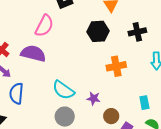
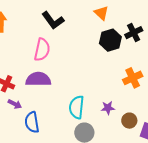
black hexagon: (98, 31) -> (110, 40), moved
orange cross: (116, 66) -> (133, 78), moved
cyan semicircle: (63, 90) -> (77, 107), turned 75

